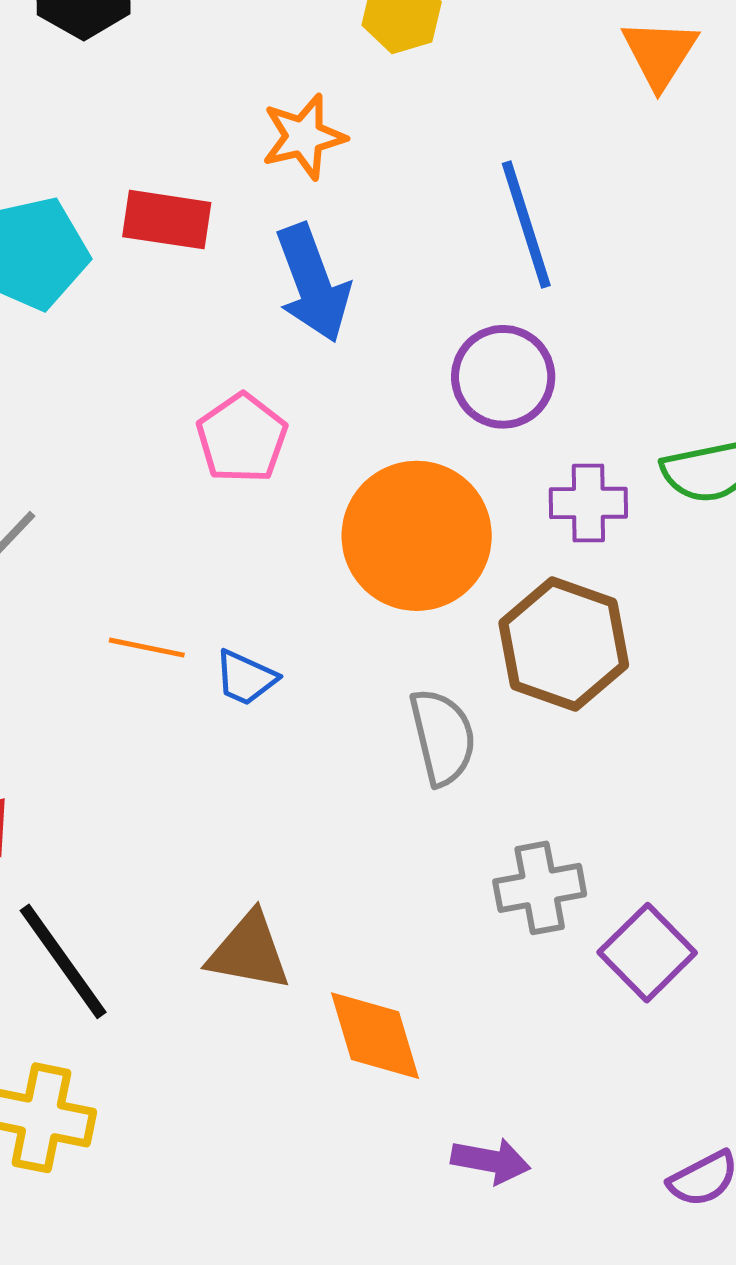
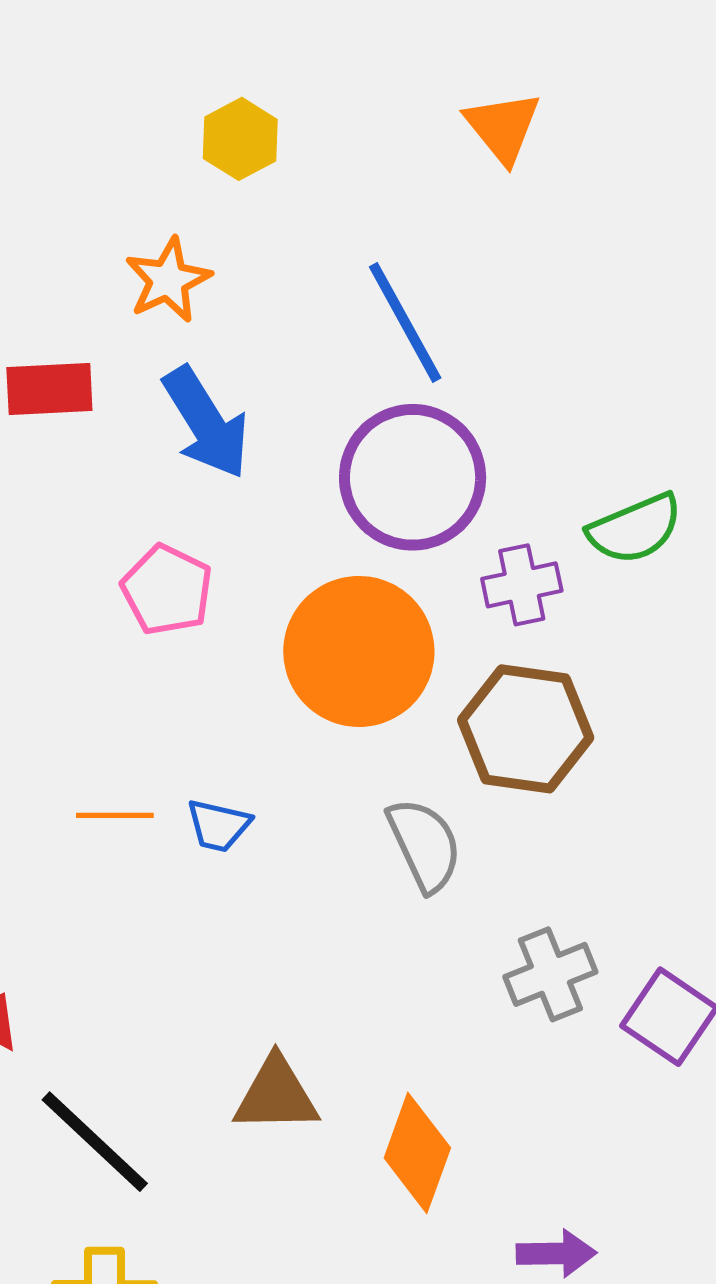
purple circle: (503, 377) -> (413, 477), size x1.4
orange diamond: (375, 1036) -> (417, 1153), turned 48

